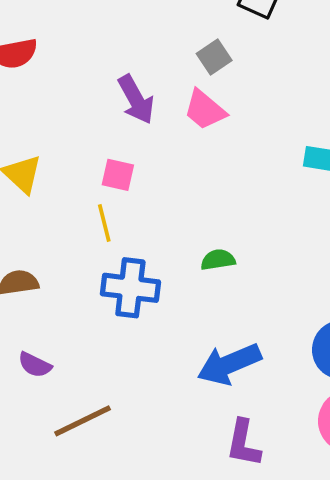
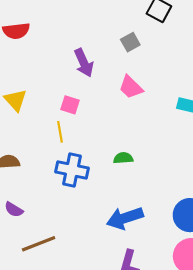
pink trapezoid: (205, 110) -> (131, 87), moved

